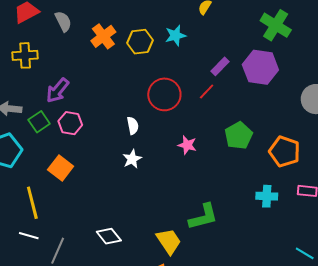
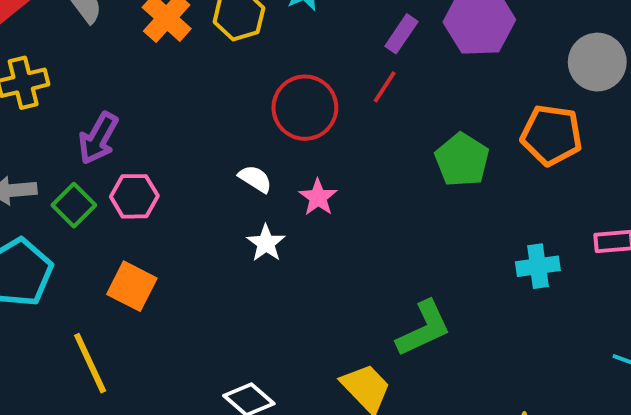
white semicircle: (133, 126) -> (255, 179), turned -36
pink star: (187, 145) -> (318, 197), moved, turned 30
orange pentagon: (285, 152) -> (551, 135), moved

